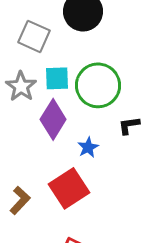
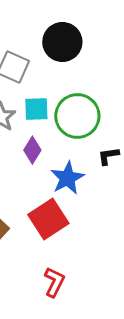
purple diamond: (53, 119) -> (32, 150), size x0.7
blue star: (88, 147) -> (67, 178), size x1.6

